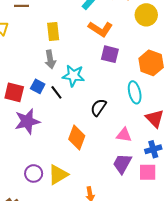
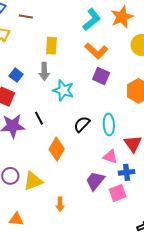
blue square: (38, 86) -> (16, 75), moved
black line: (56, 92) -> (39, 118), moved
cyan ellipse: (135, 92) -> (109, 124), moved
pink triangle: (124, 135) -> (110, 157), moved
pink square: (148, 172) -> (118, 193), turned -30

